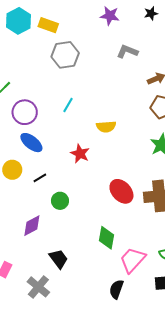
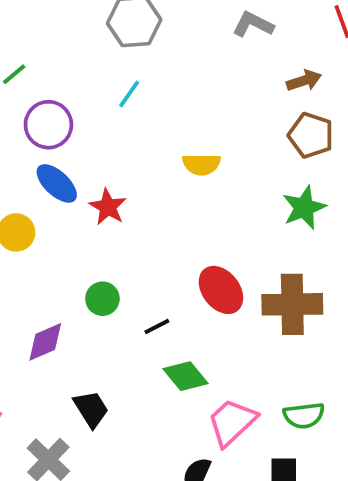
cyan line: (68, 105) -> (129, 94), moved
red star: (80, 154) -> (108, 207), moved
black line: (40, 178) -> (157, 326), moved
green diamond: (106, 238) -> (185, 376), turned -55

